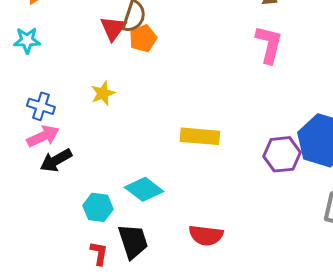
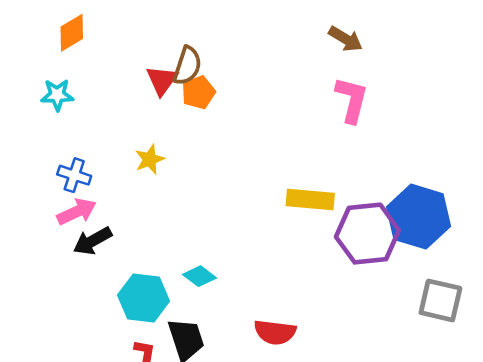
yellow rectangle: (200, 136) -> (310, 200), moved
purple hexagon: (282, 154) -> (367, 234), size x1.4
cyan diamond: (144, 189) -> (200, 276), size x0.7
cyan hexagon: (98, 207) -> (144, 298), size x1.4

